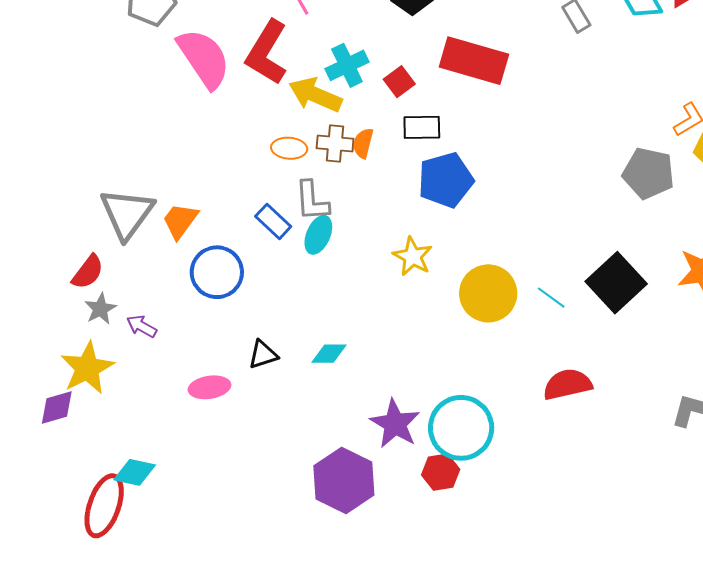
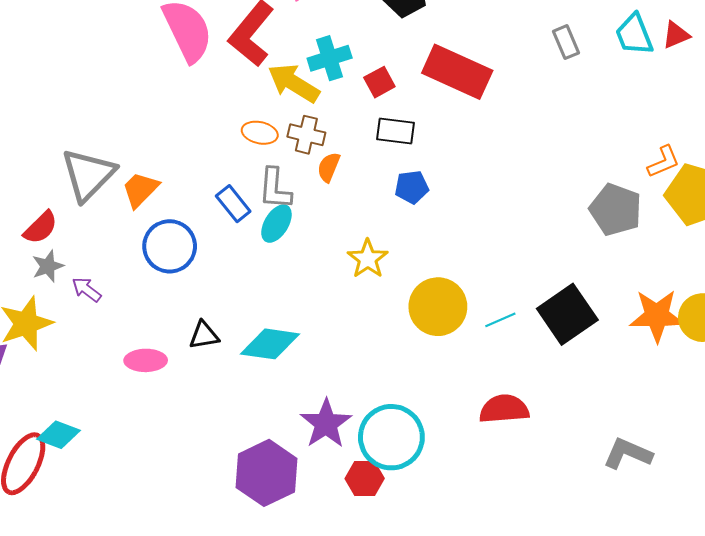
orange semicircle: (363, 143) -> (329, 167), moved
blue pentagon: (446, 180) -> (412, 187), size x0.6
cyan line: (551, 298) -> (500, 320), turned -68
cyan diamond: (329, 354) -> (270, 344), size x1.6

